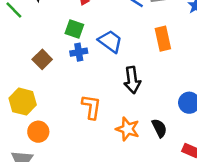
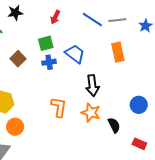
green square: (74, 29) -> (46, 43), turned -35
brown square: (42, 59) -> (18, 59), moved
orange star: (128, 129) -> (91, 113), moved

